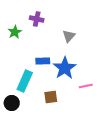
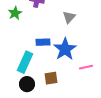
black circle: (12, 103) -> (27, 84), moved

